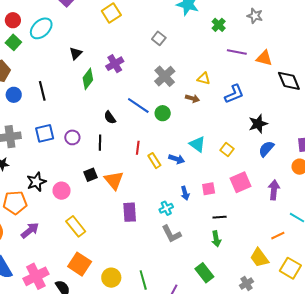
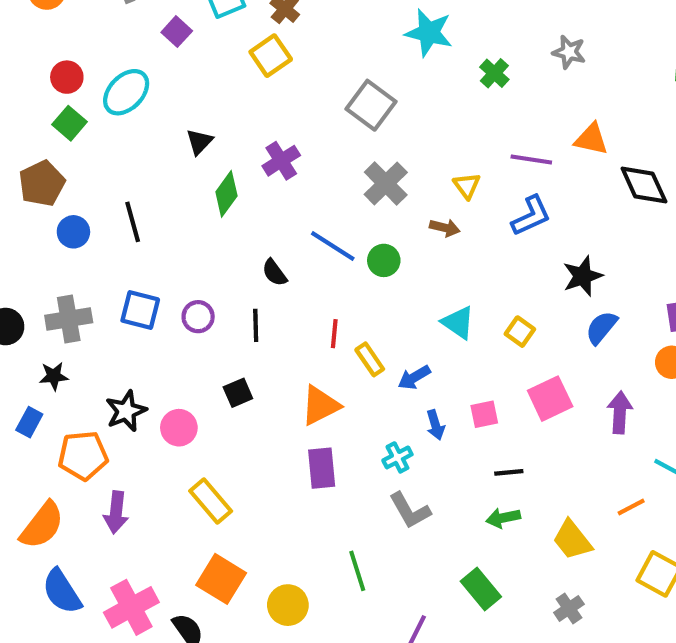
gray square: (159, 38) -> (371, 105), size x1.6
purple line: (237, 52) -> (531, 159), moved
yellow triangle: (204, 79) -> (467, 186), turned 40
blue square: (45, 133) -> (140, 310), turned 30
blue arrow: (177, 159) -> (414, 377), moved, turned 133
orange triangle: (114, 180) -> (320, 405), moved, turned 45
purple arrow: (30, 230) -> (116, 512), turned 138
green arrow: (216, 239) -> (503, 518), turned 91
yellow trapezoid: (259, 258) -> (572, 540), moved
green line: (143, 280) -> (357, 571), moved

